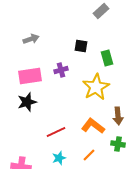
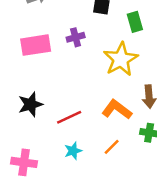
black star: (27, 102) -> (30, 104), moved

